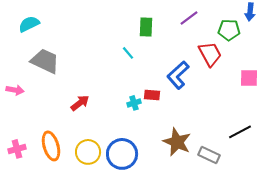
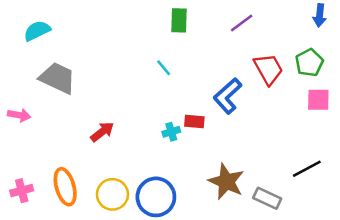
green rectangle: (146, 27) -> (179, 20), moved
green pentagon: (229, 30) -> (309, 63), moved, turned -30

